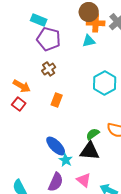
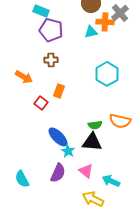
orange cross: (96, 23) -> (105, 22), moved
brown cross: (49, 69) -> (51, 60), turned 32
red square: (19, 104) -> (41, 103), moved
green semicircle: (93, 134) -> (95, 125), turned -152

